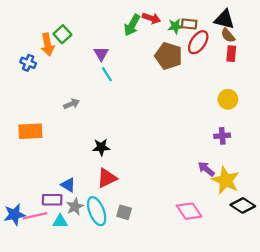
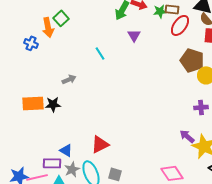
purple triangle: (101, 54) -> (134, 35), moved
brown pentagon: (169, 56) -> (192, 60), moved
black star: (101, 147) -> (53, 104), moved

